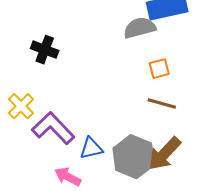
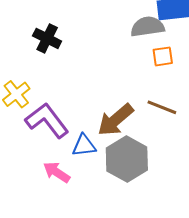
orange square: (159, 69) -> (163, 56), moved
brown arrow: (165, 154) -> (115, 120), moved

